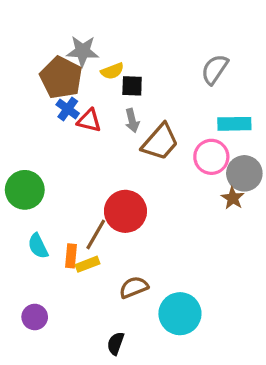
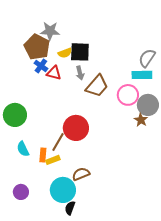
gray semicircle: (215, 69) -> (147, 58), moved
yellow semicircle: (112, 71) -> (65, 53), moved
black square: (132, 86) -> (80, 52), size x1.5
cyan circle: (180, 314) -> (63, 190), moved

